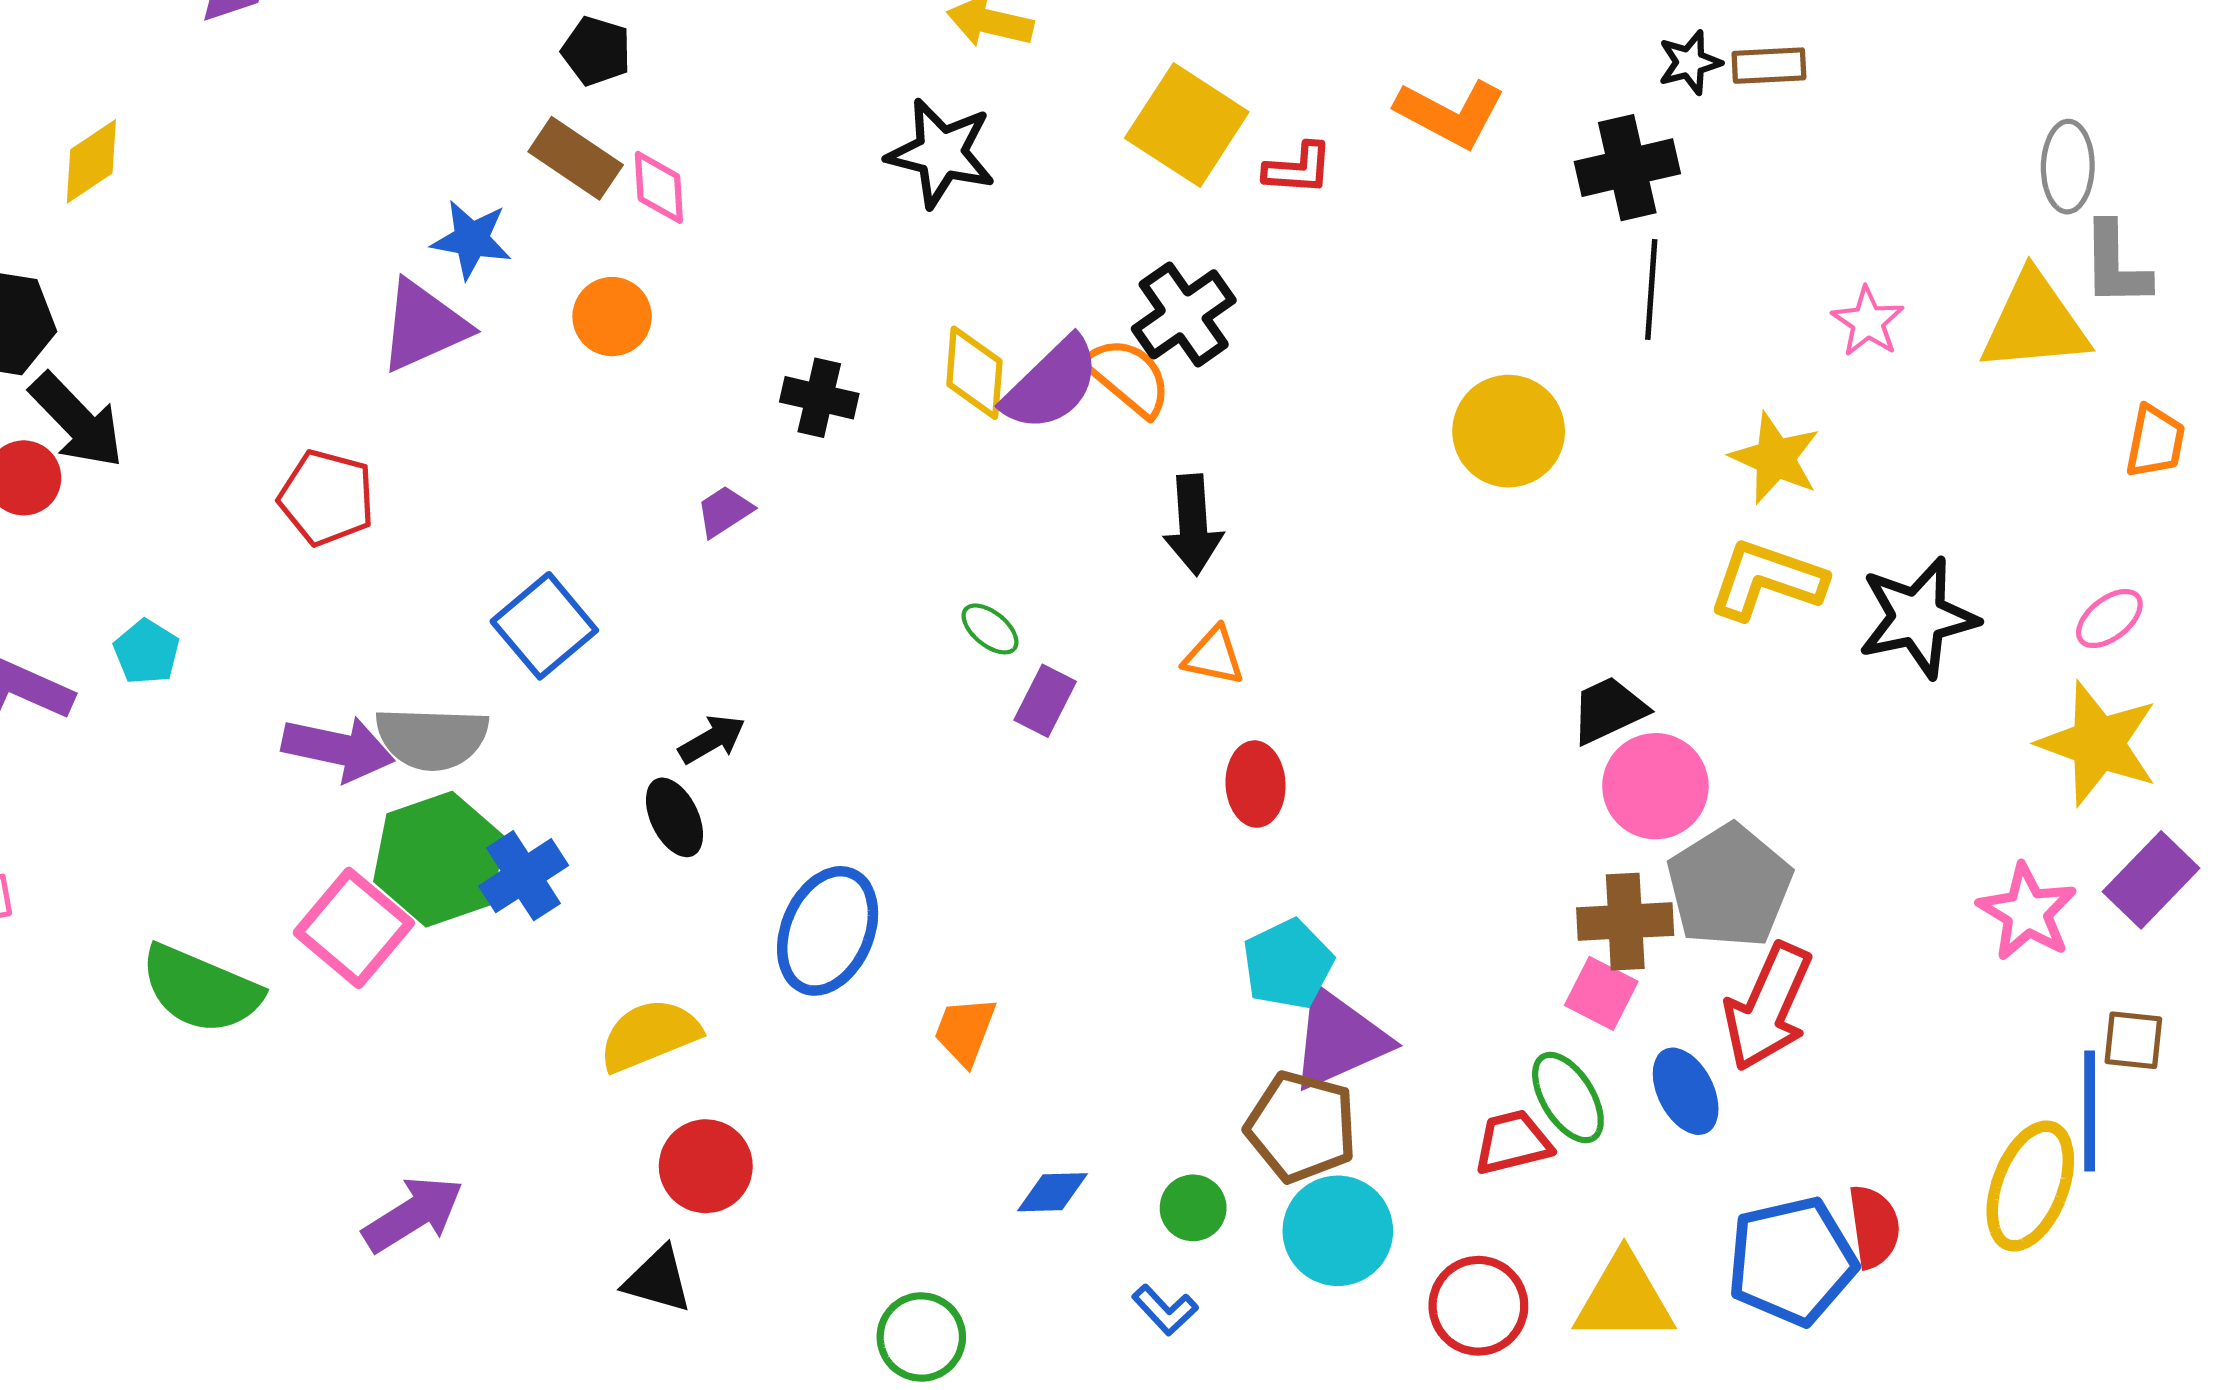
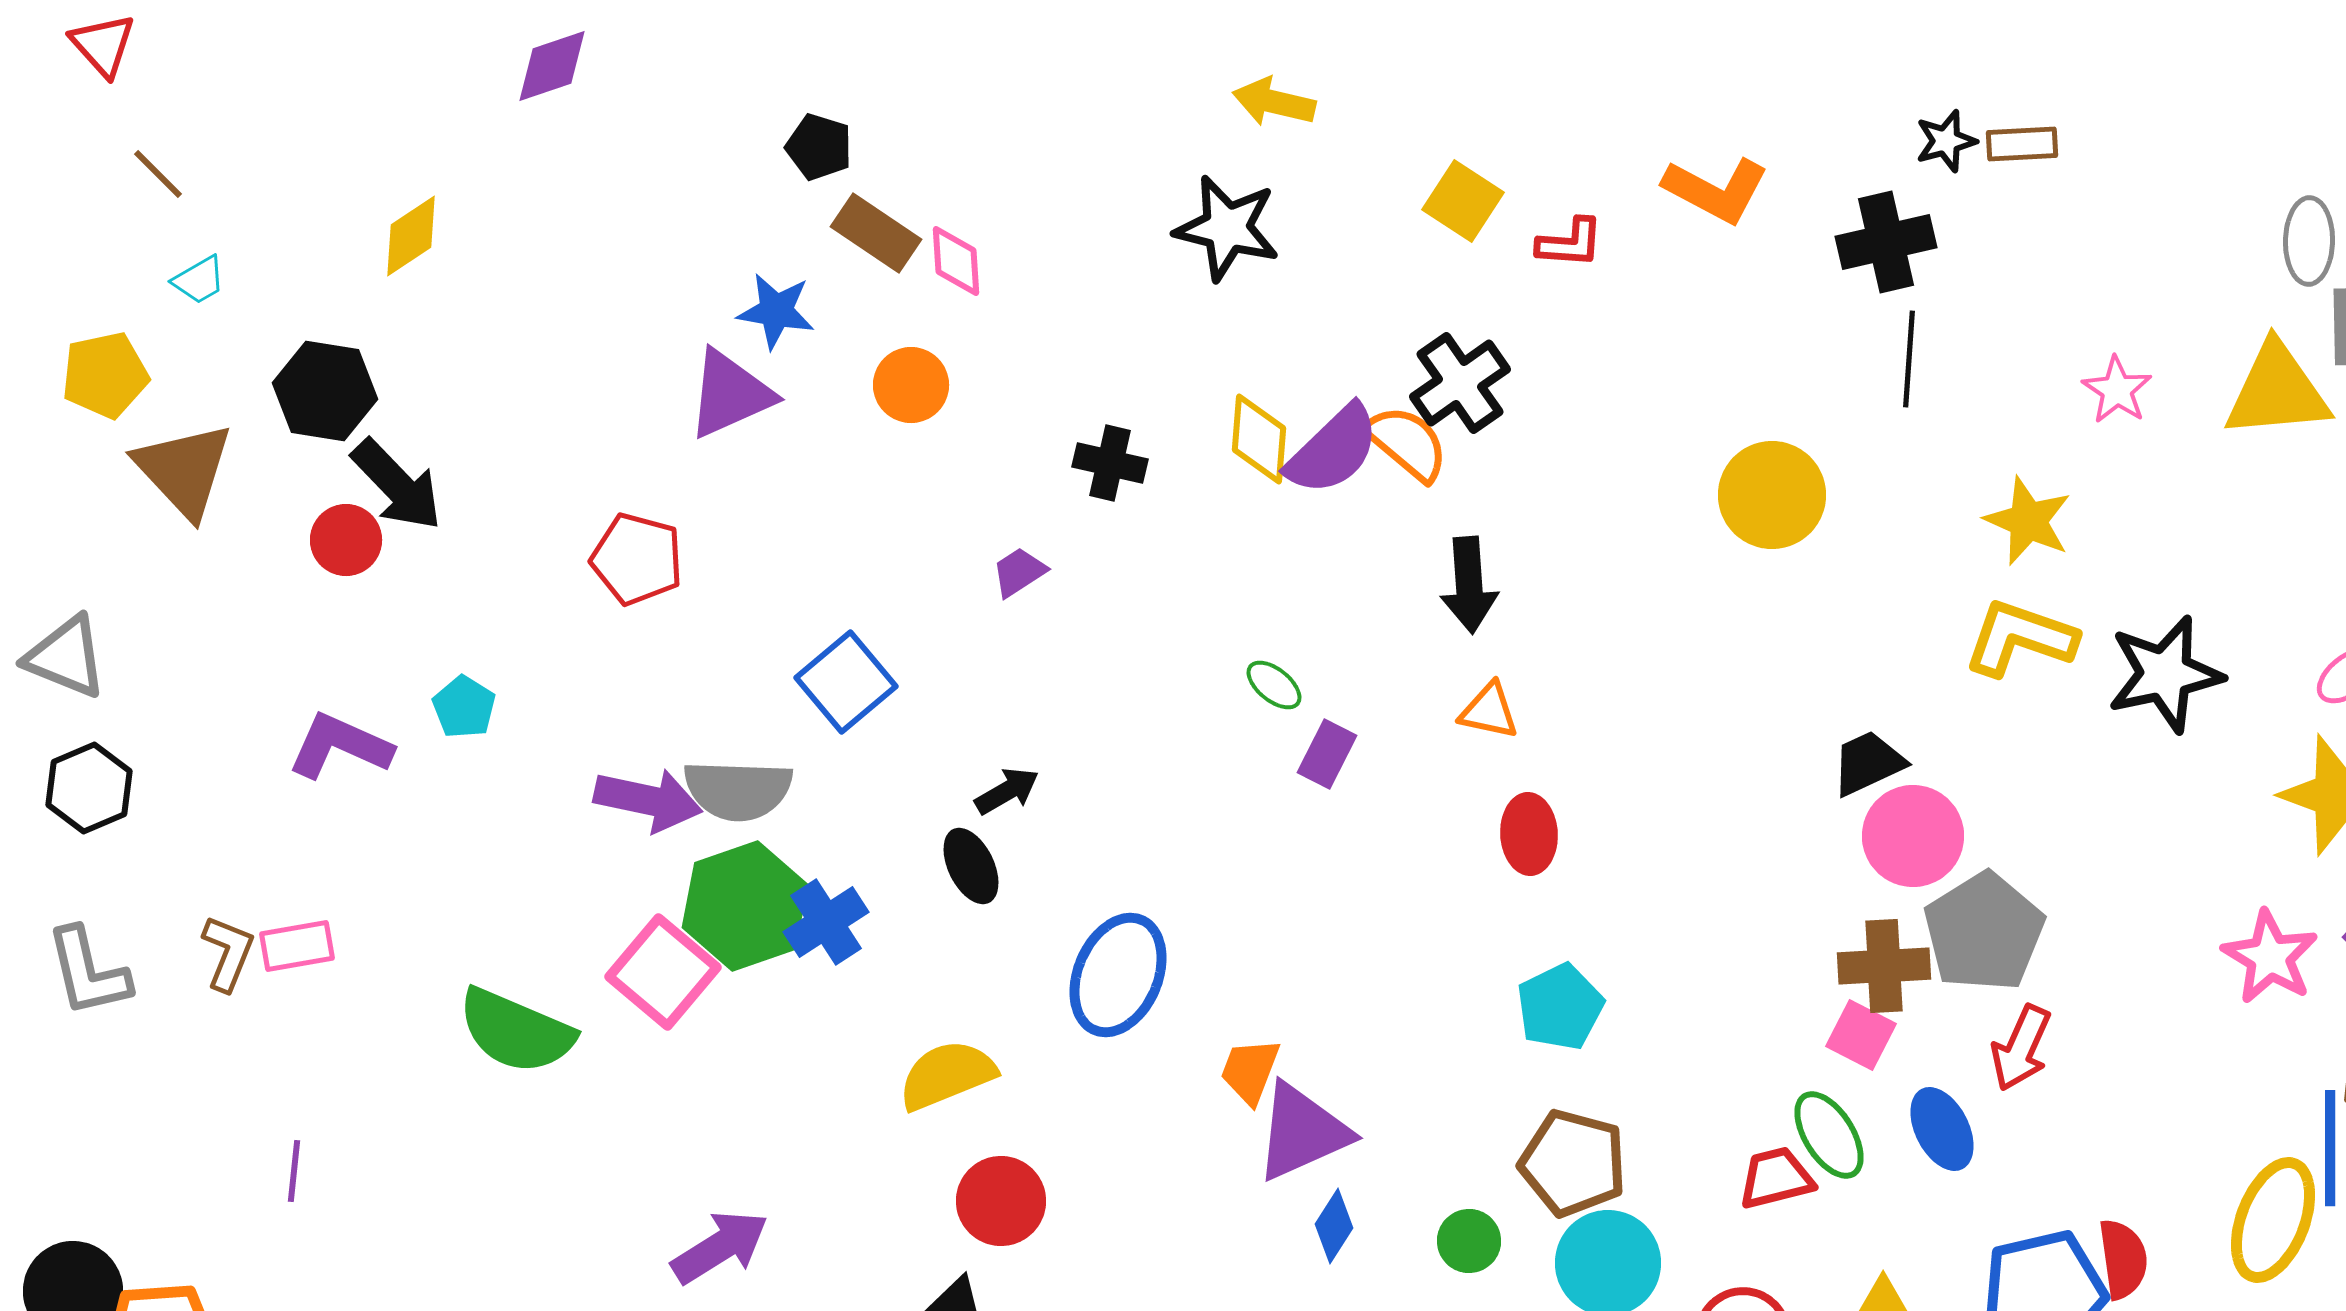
black pentagon: (596, 51) -> (819, 147), moved
yellow square: (1187, 125) -> (1463, 201), size x0.7
red arrow: (1768, 1007) -> (2021, 1048), size x0.7
purple triangle: (1339, 1039) -> (1302, 1132), moved
blue diamond: (1053, 1192) -> (1334, 1226), turned -56

